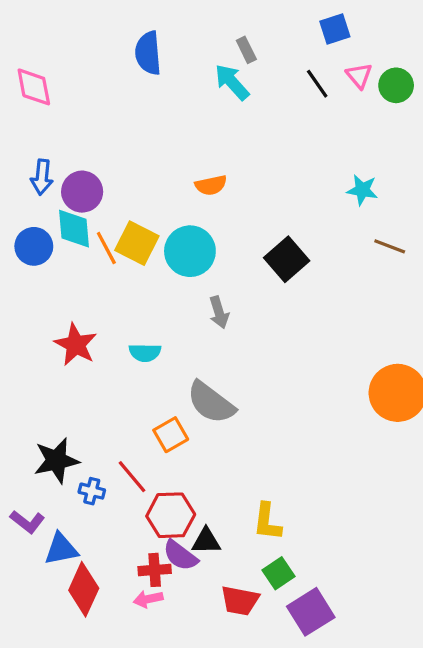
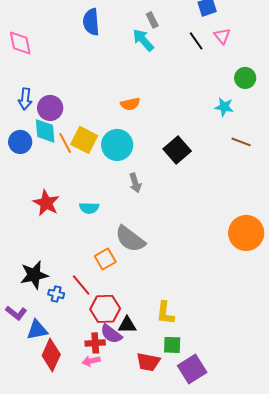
green circle: (396, 85) -> (245, 78), moved
green square: (279, 573) -> (172, 345), turned 36

